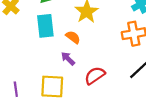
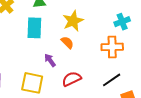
orange semicircle: (73, 37) -> (67, 42), moved

